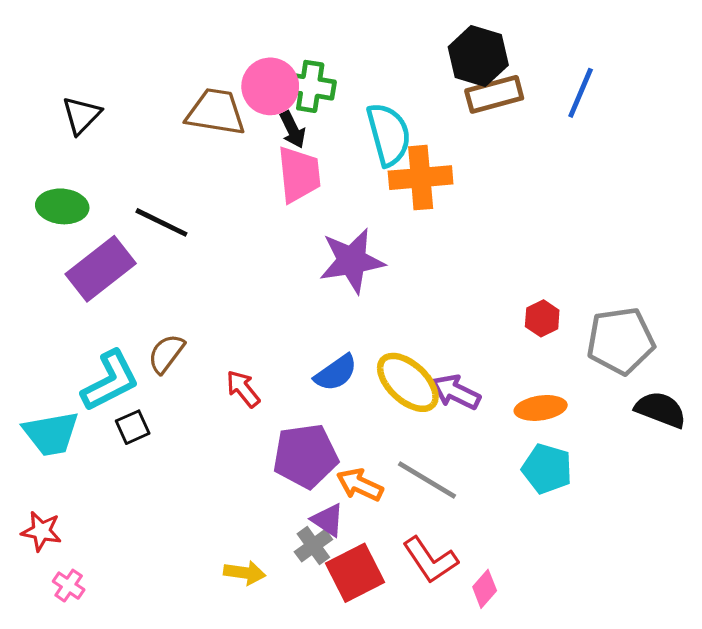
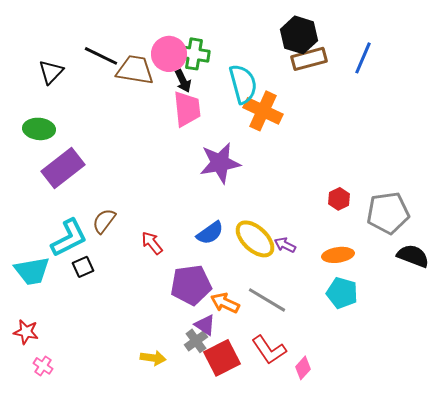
orange cross: (421, 178) -> (263, 111), turned 30
black line: (161, 222) -> (101, 56), moved
purple arrow: (456, 392) -> (285, 245), size x0.7

